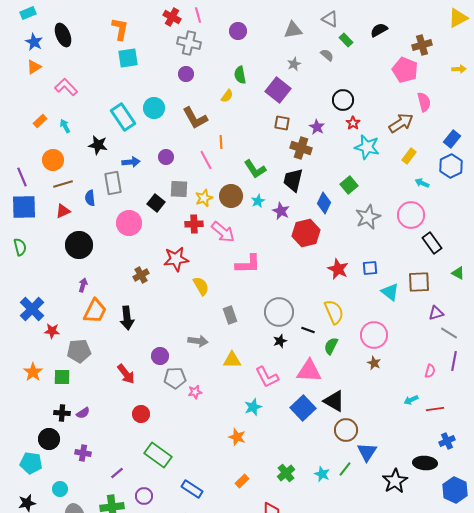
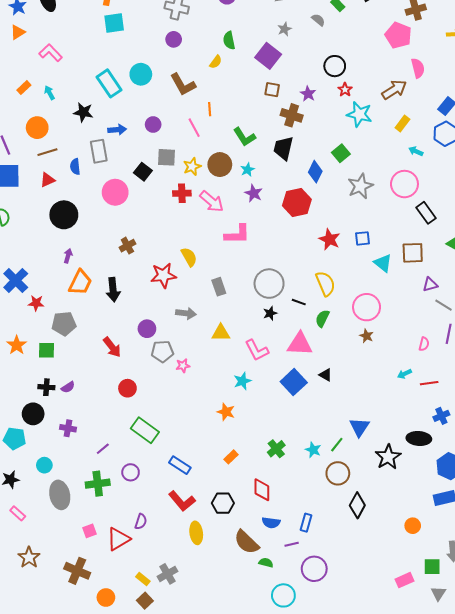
purple star: (281, 211) -> (254, 193), moved
red star: (176, 259) -> (163, 275), moved
black triangle: (334, 401) -> (325, 375), size x0.6
brown circle: (346, 430) -> (338, 473), moved

